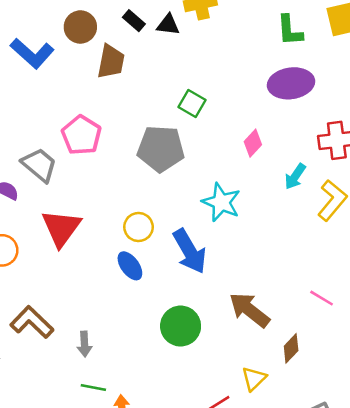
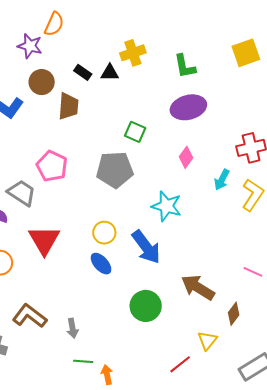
green L-shape: (290, 30) -> (185, 66), moved
purple ellipse: (291, 83) -> (188, 107), moved

